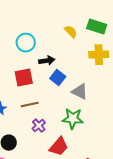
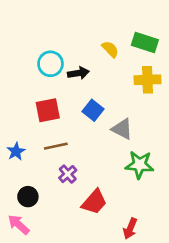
black arrow: (47, 61) -> (78, 73), moved
green star: (73, 119) -> (139, 165), moved

